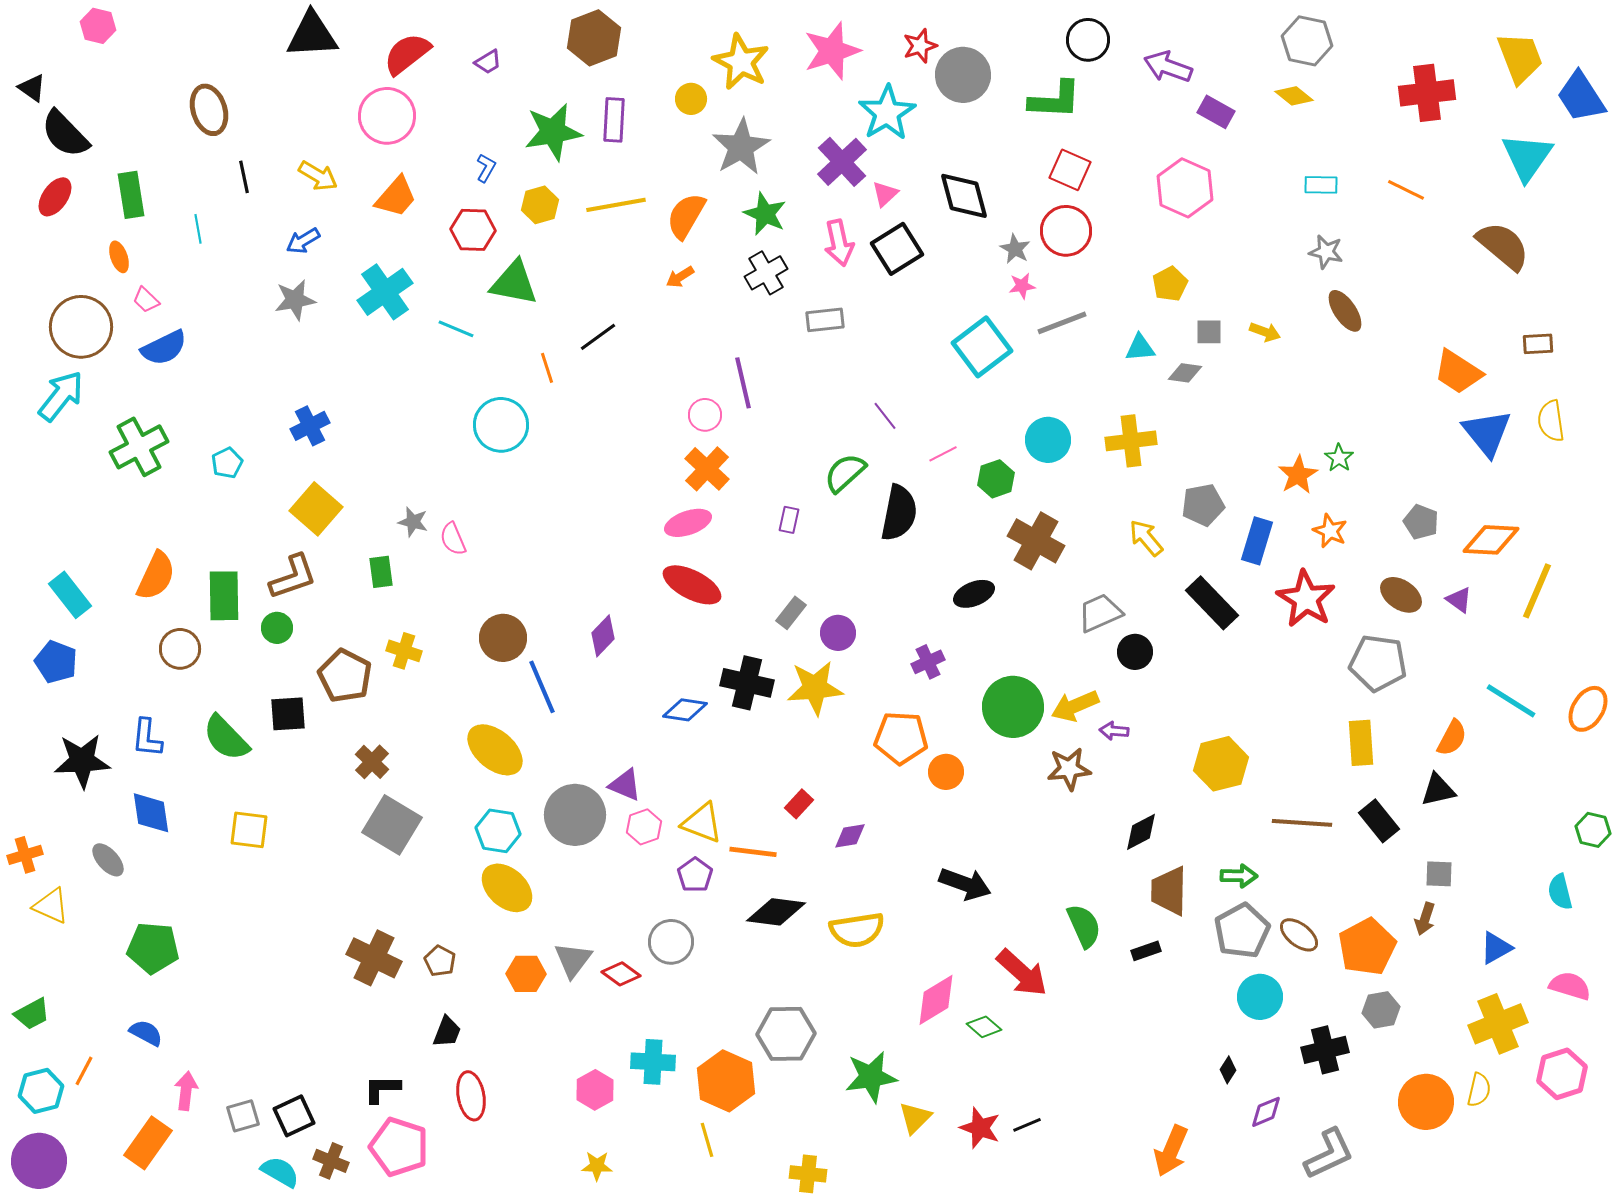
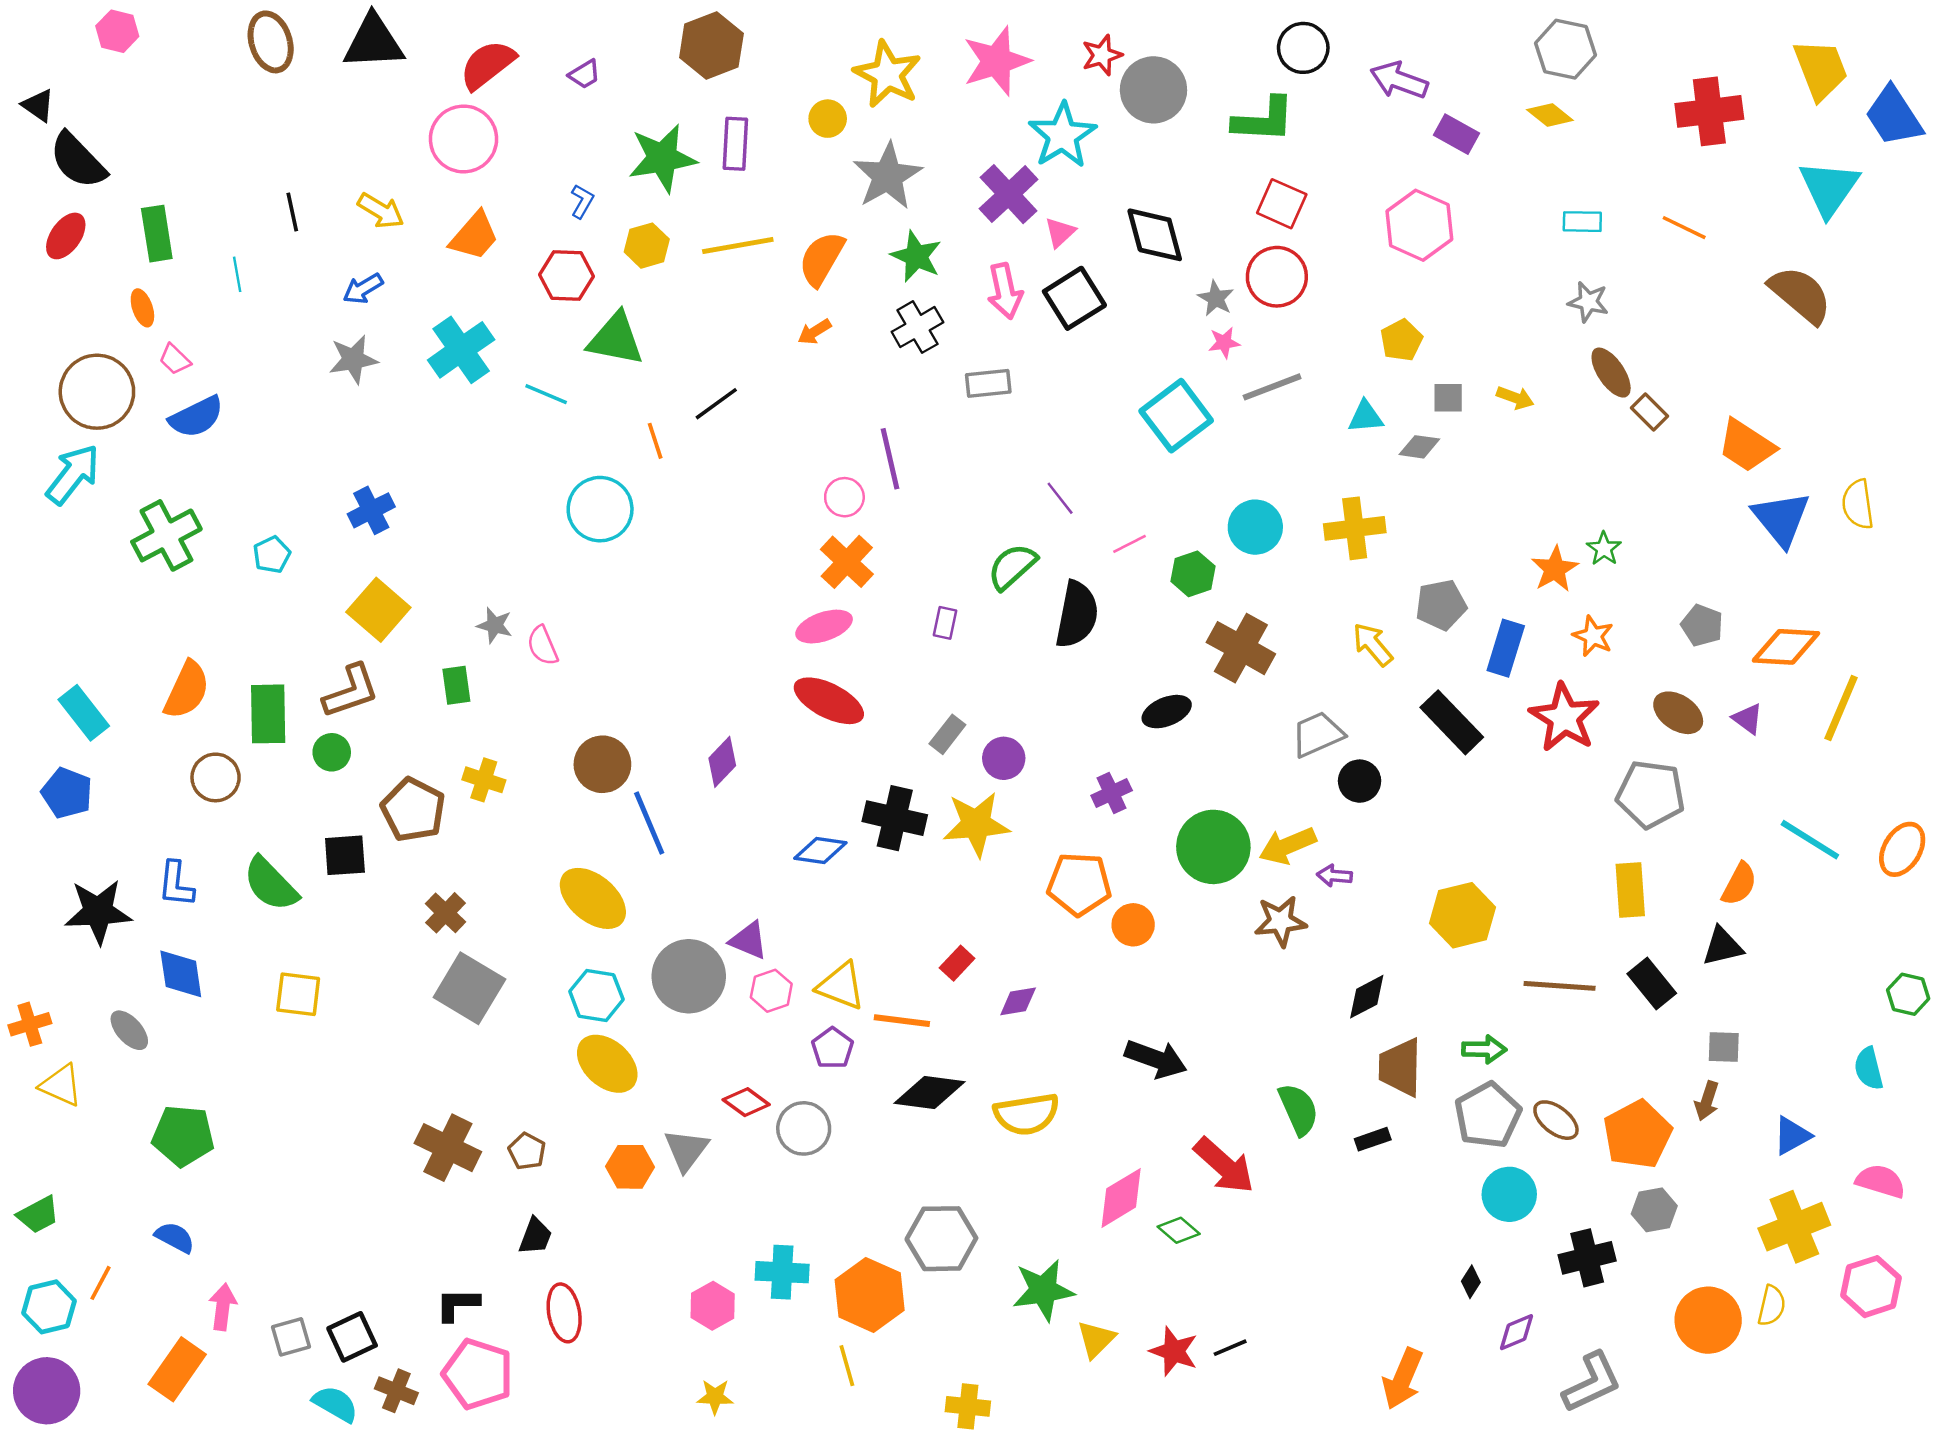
brown ellipse: (209, 110) -> (271, 42), moved
brown rectangle: (1538, 344) -> (1649, 412), moved, turned 48
red diamond: (621, 974) -> (746, 1102), moved

